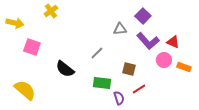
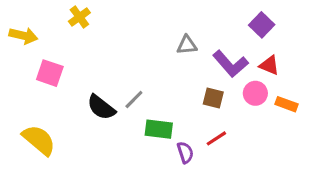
purple square: (143, 16) -> (262, 25), moved
gray line: (97, 53) -> (134, 100), moved
brown square: (129, 69) -> (213, 98), moved

